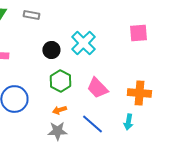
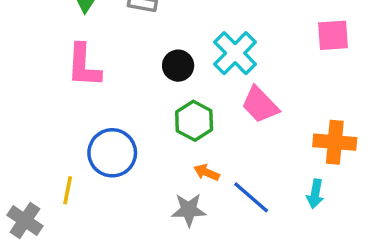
pink trapezoid: (97, 88) -> (260, 105), moved
orange arrow: (59, 110) -> (207, 172), moved, turned 40

